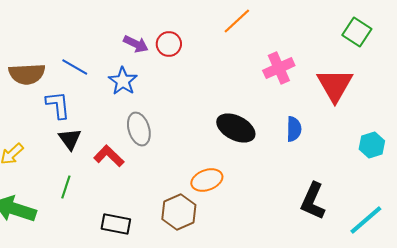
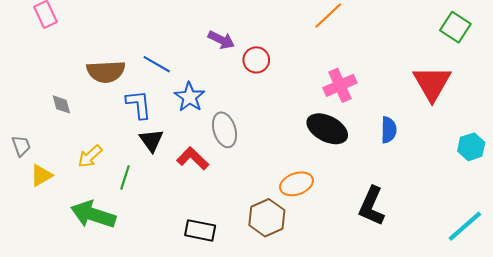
red circle: (169, 44) -> (256, 60), moved
pink cross: (279, 68) -> (340, 85), moved
blue star: (123, 81) -> (190, 97), moved
green line: (66, 187) -> (125, 177), moved
black L-shape: (313, 201) -> (372, 206), moved

